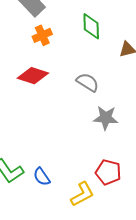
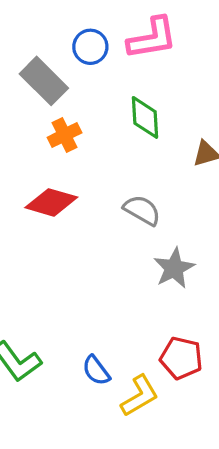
gray star: (106, 118) -> (174, 268), turned -30
blue semicircle: (42, 177) -> (96, 370), moved

